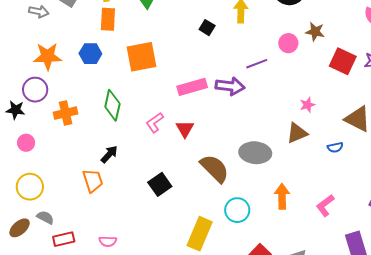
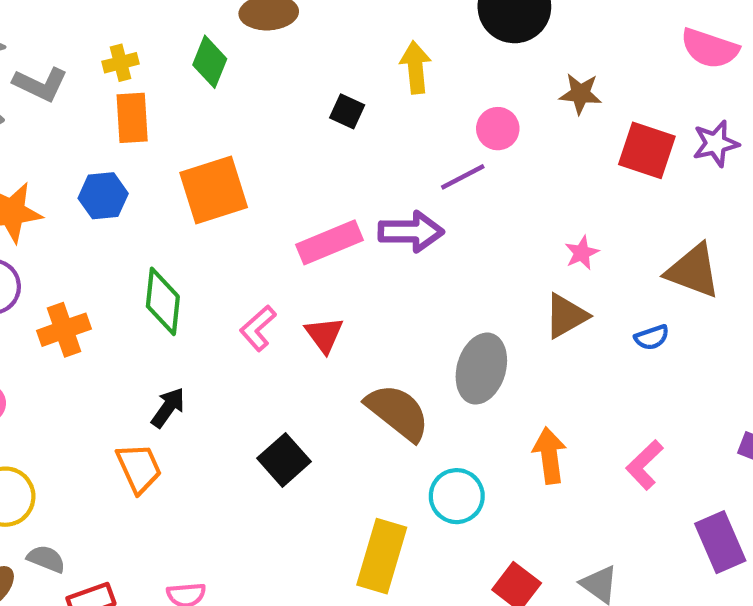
pink circle: (288, 43) -> (498, 129), moved
gray ellipse: (255, 153) -> (481, 369), turned -72

